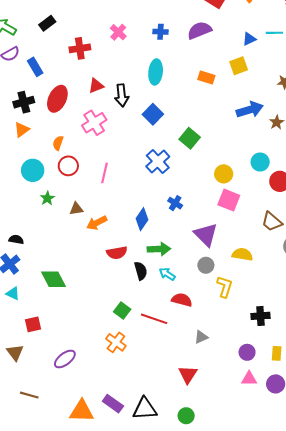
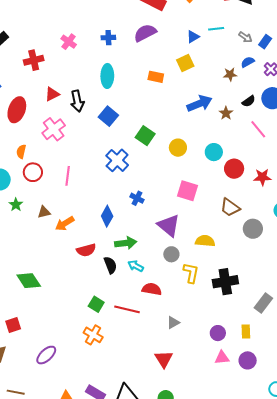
yellow circle: (224, 174) -> (178, 148), moved
black cross: (260, 316) -> (225, 282), moved, size x1.4

